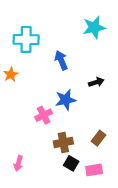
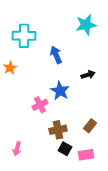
blue star: (66, 100) -> (60, 91), turned -30

